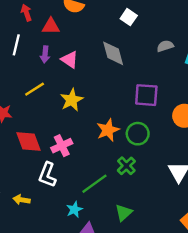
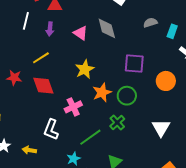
pink triangle: (70, 60) -> (81, 33), moved
yellow star: (72, 100) -> (85, 69), moved
red diamond: (29, 141) -> (43, 86), moved
pink cross: (62, 146) -> (73, 107), moved

